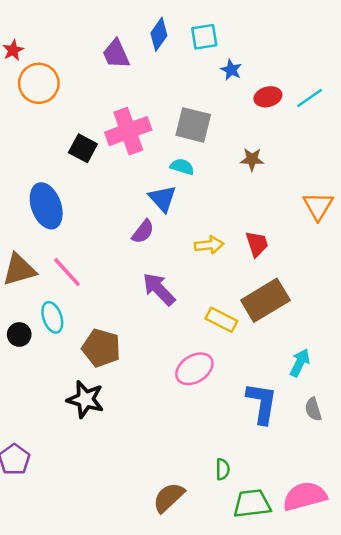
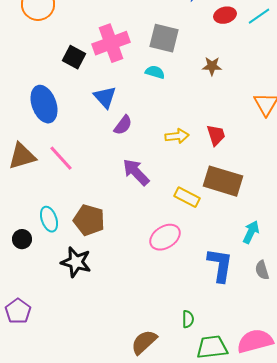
blue triangle: (163, 198) -> (105, 97), moved
brown rectangle: (265, 300) -> (223, 181), turned 48
cyan ellipse: (52, 317) -> (49, 219), moved
black circle: (19, 334) -> (22, 239), moved

